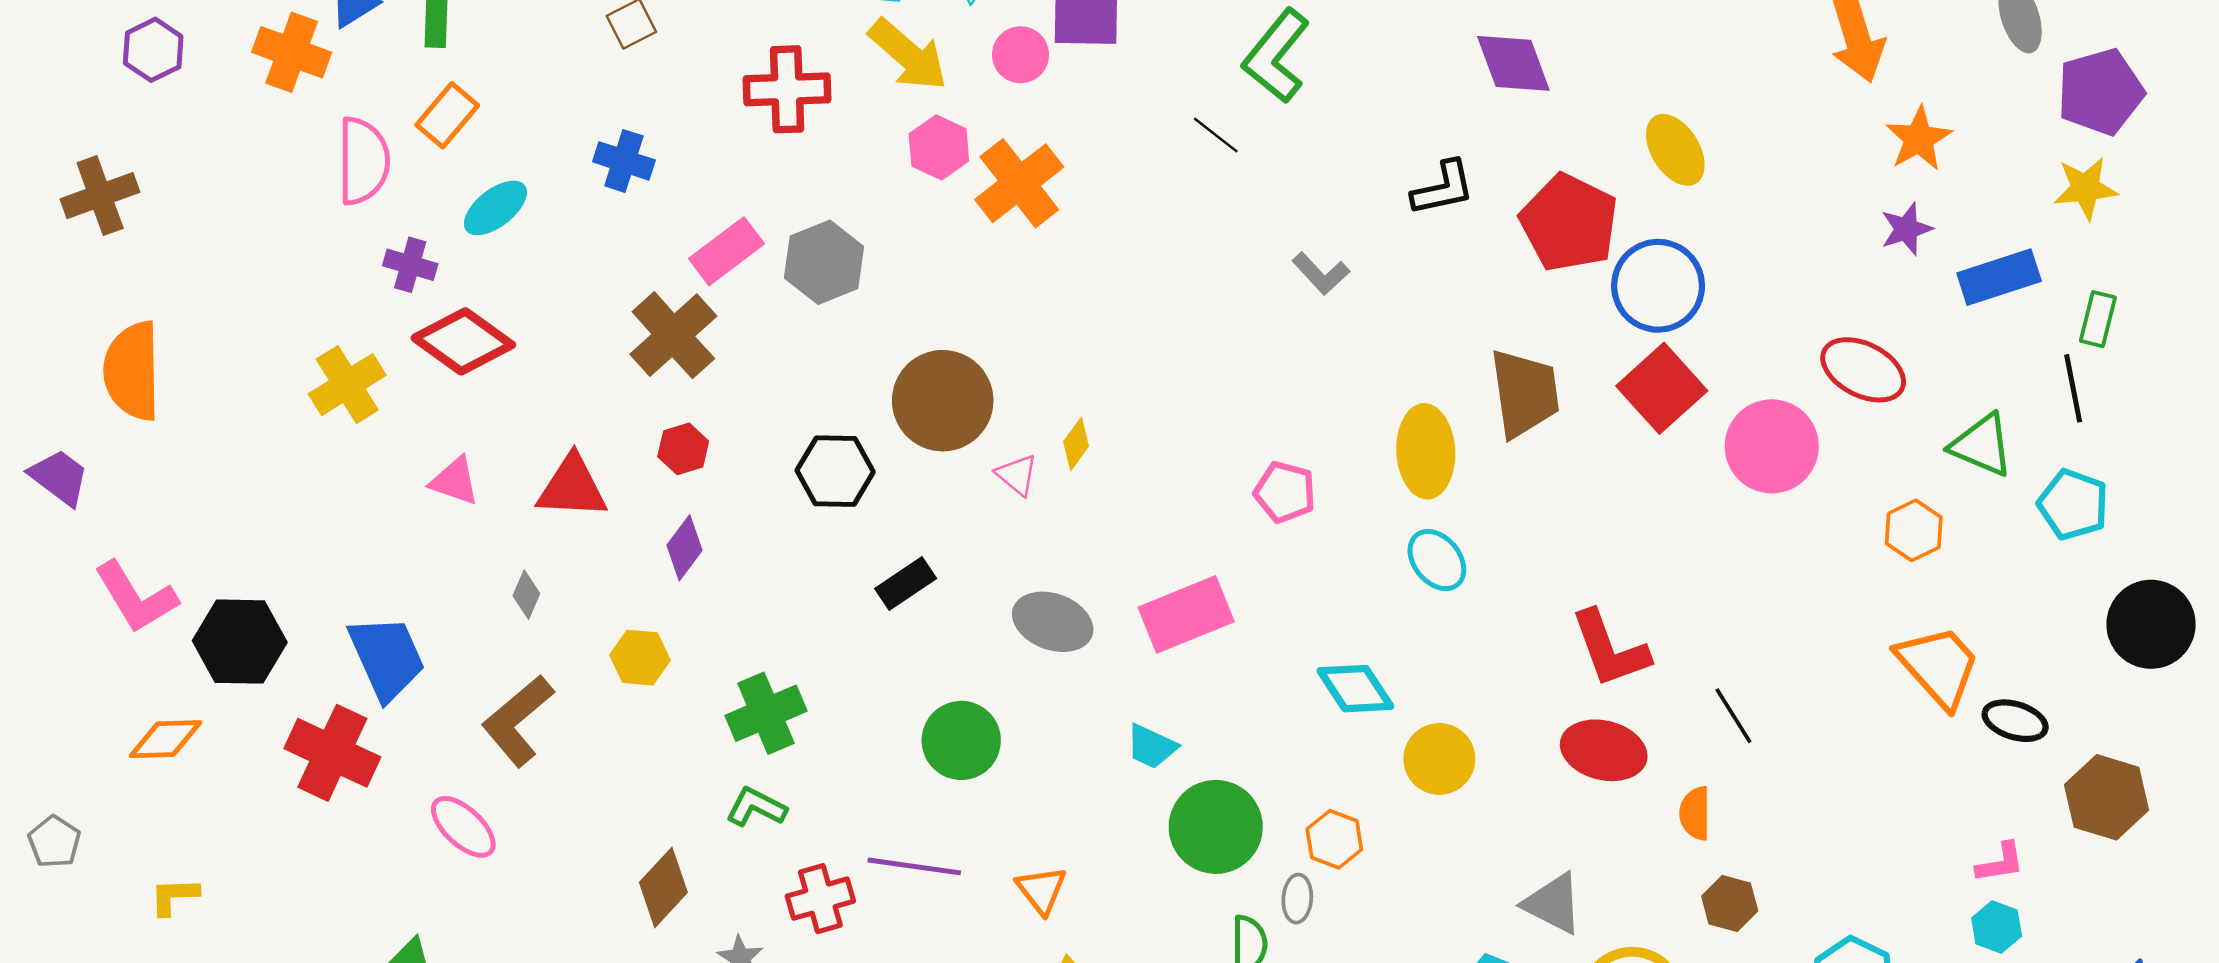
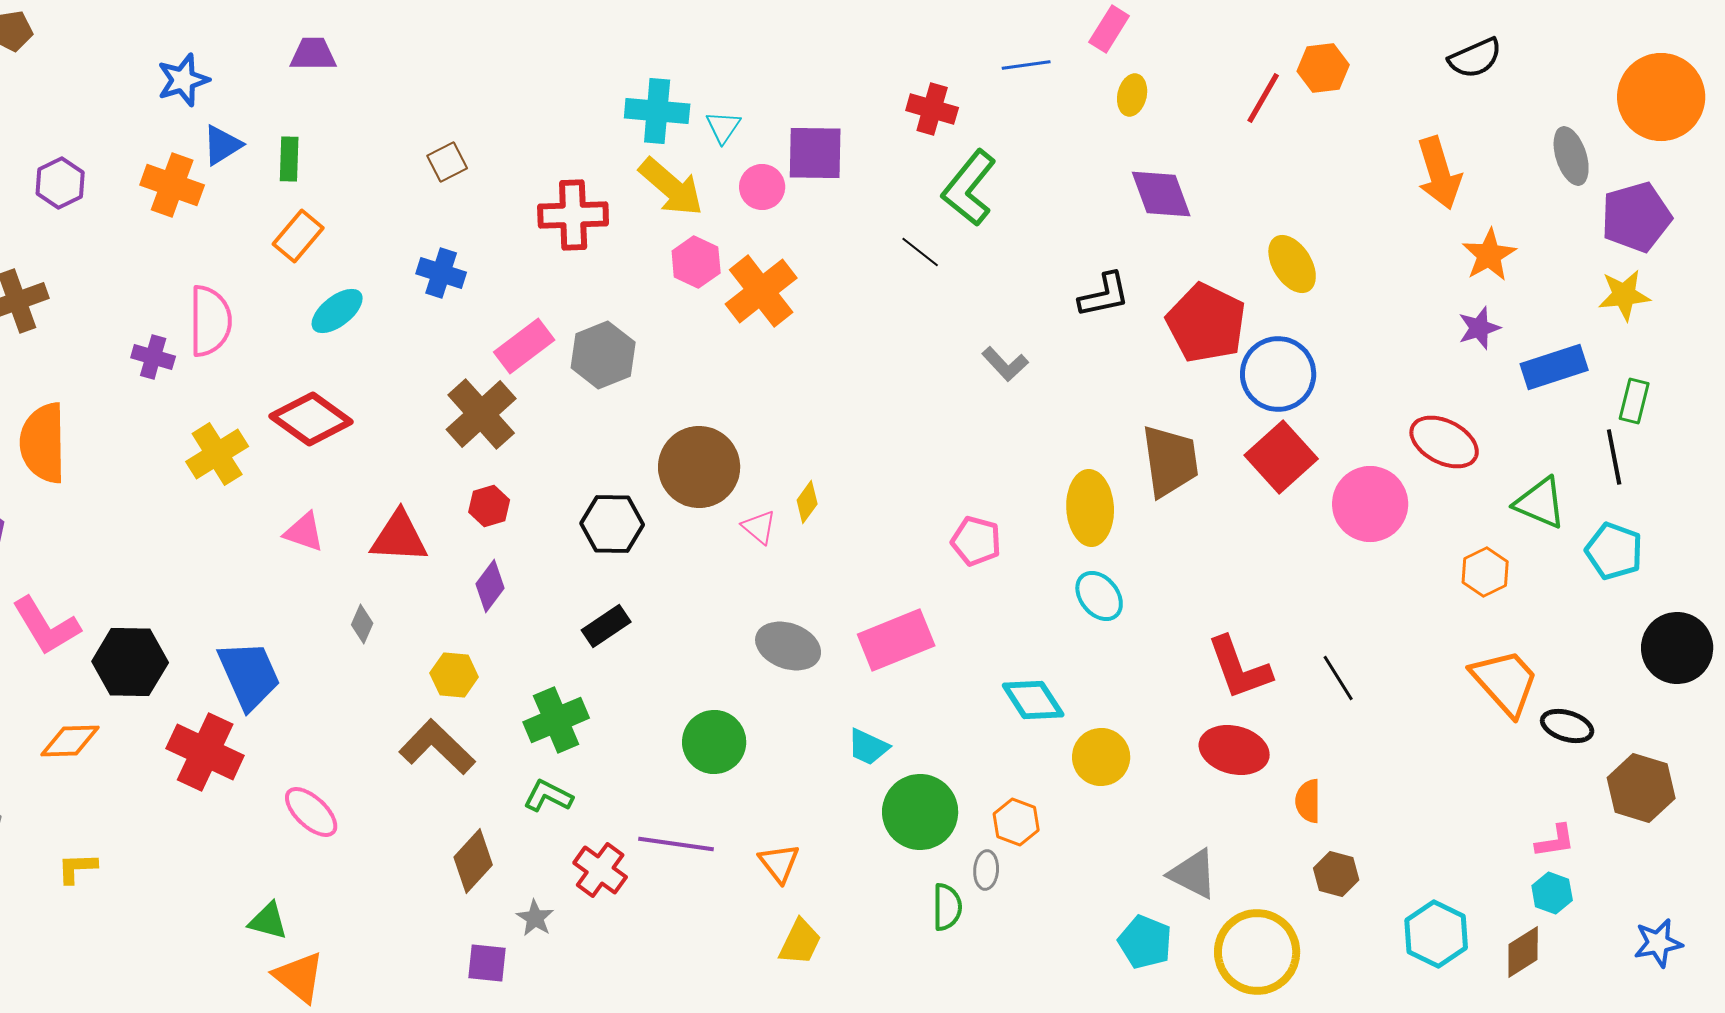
pink semicircle: (363, 161) -> (210, 321), moved
purple cross: (410, 265) -> (153, 357), moved
black rectangle: (906, 584) -> (606, 626), moved
black line: (1733, 716) -> (1338, 678), moved
brown L-shape: (518, 721) -> (437, 747), moved, turned 84
red cross: (820, 899) -> (600, 870), turned -38

